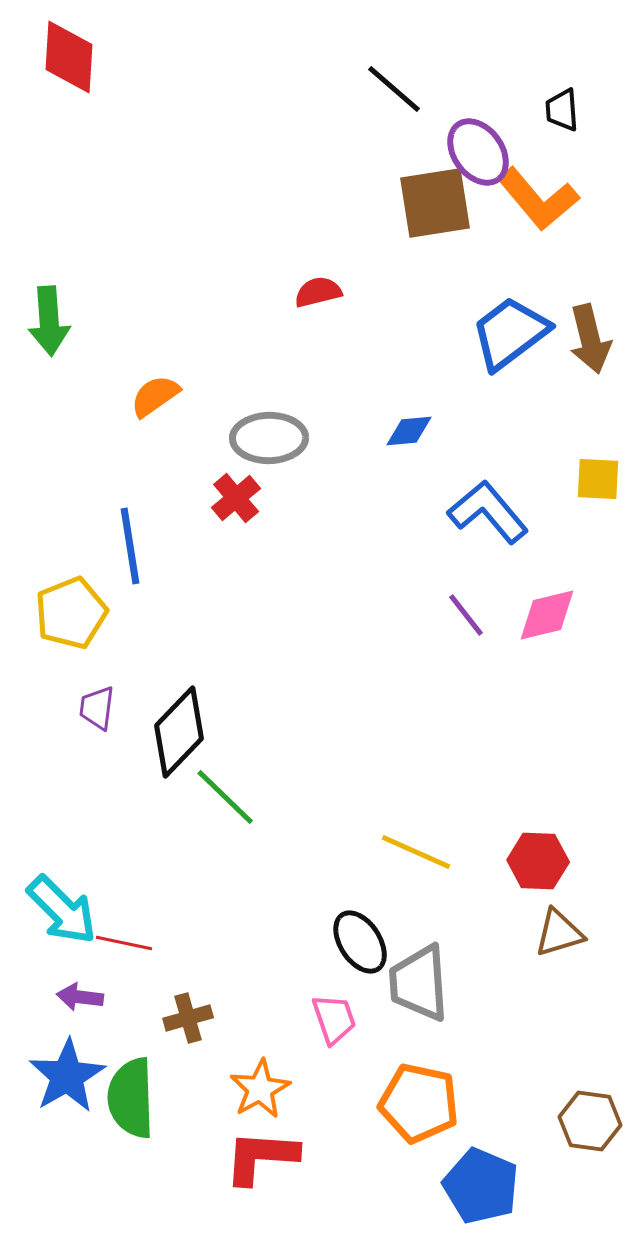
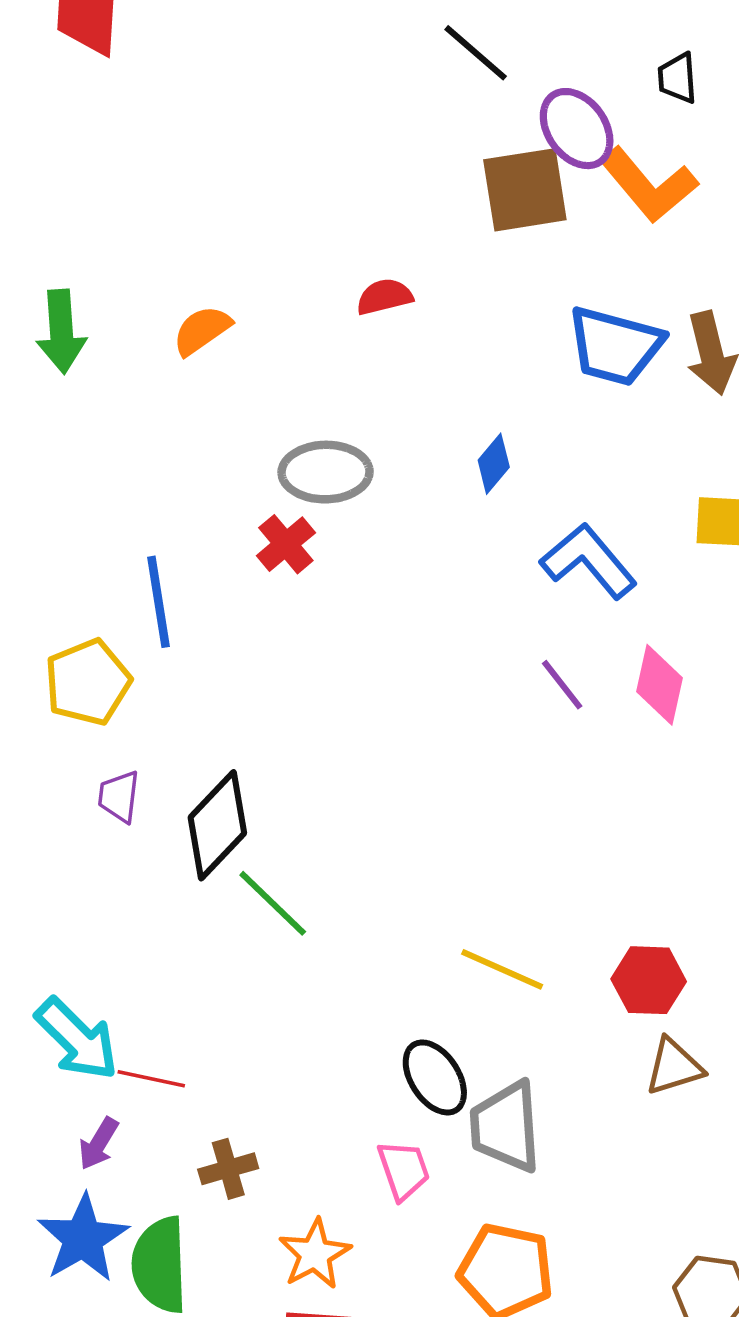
blue trapezoid: (510, 333) -> (615, 346), turned -128
orange semicircle: (155, 396) -> (202, 330), moved
blue diamond: (409, 431) -> (494, 464), turned -45
pink diamond: (547, 615) -> (659, 685), turned -64
purple arrow: (80, 997) -> (98, 1144), turned -66

